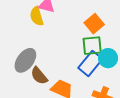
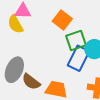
orange square: (94, 24) -> (62, 20), moved

